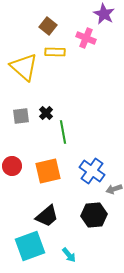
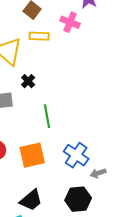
black cross: (46, 113) -> (28, 81), moved

